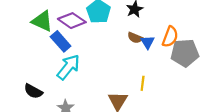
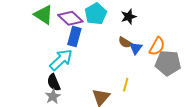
blue rectangle: (61, 41) -> (74, 37), moved, turned 48
black semicircle: (33, 91) -> (54, 82), moved, turned 30

